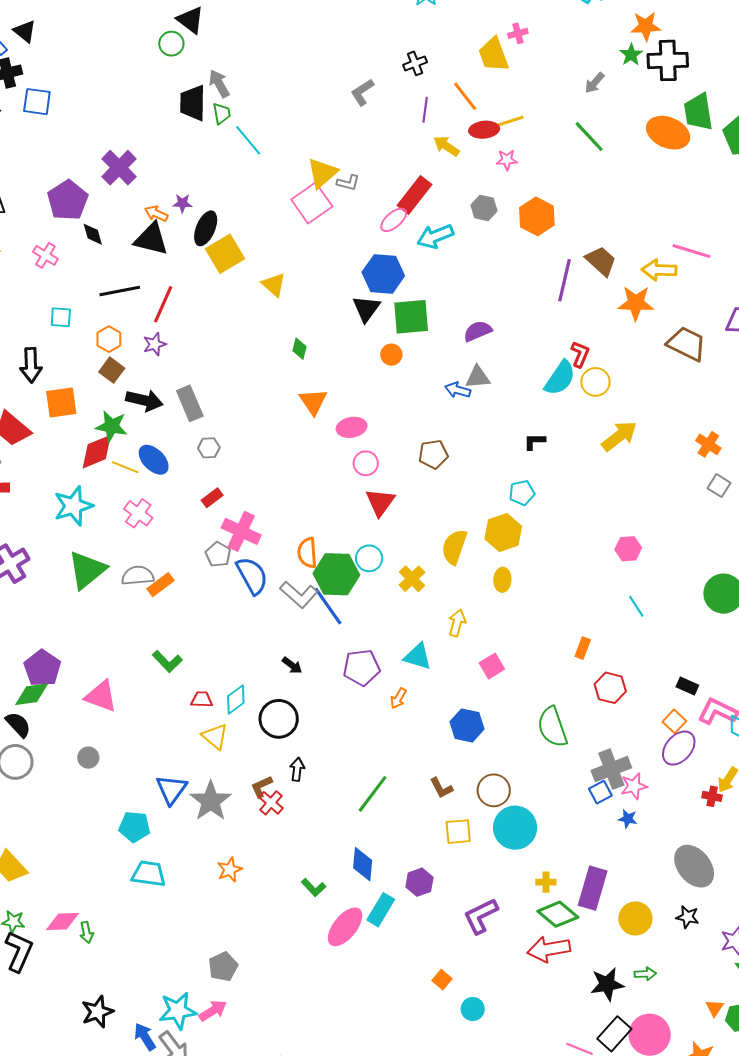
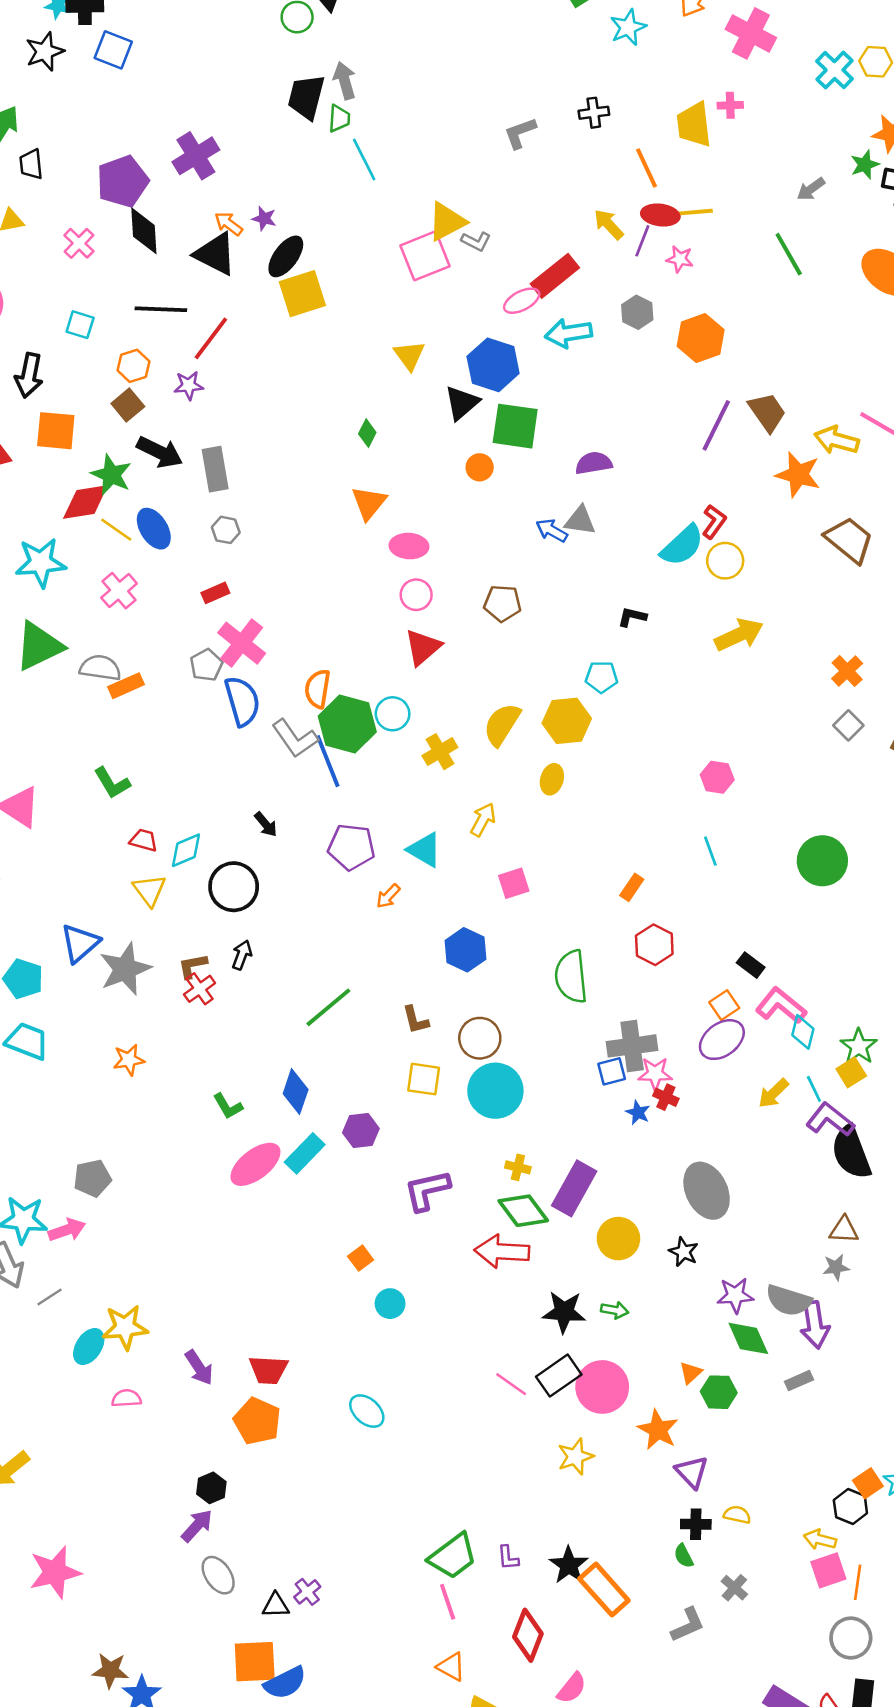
purple line: (425, 110) -> (642, 241), moved
black diamond: (93, 234) -> (144, 231), size x1.5
yellow triangle: (274, 285) -> (409, 355), moved
red cross: (712, 796) -> (666, 1097), moved

